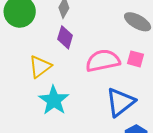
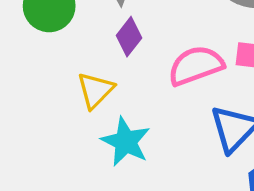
purple diamond: (65, 37) -> (129, 37), turned 30

